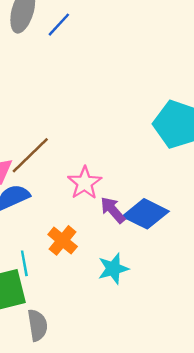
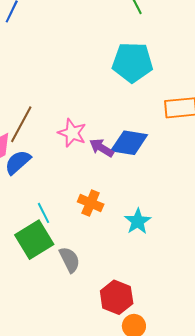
orange cross: (63, 240) -> (91, 203), moved
cyan star: (113, 269) -> (138, 221), moved

